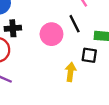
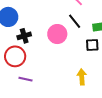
yellow arrow: (71, 72) -> (82, 77), moved

